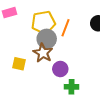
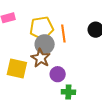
orange line: (66, 28) -> (63, 34), turned -30
yellow square: (19, 64) -> (17, 69), size x1.5

